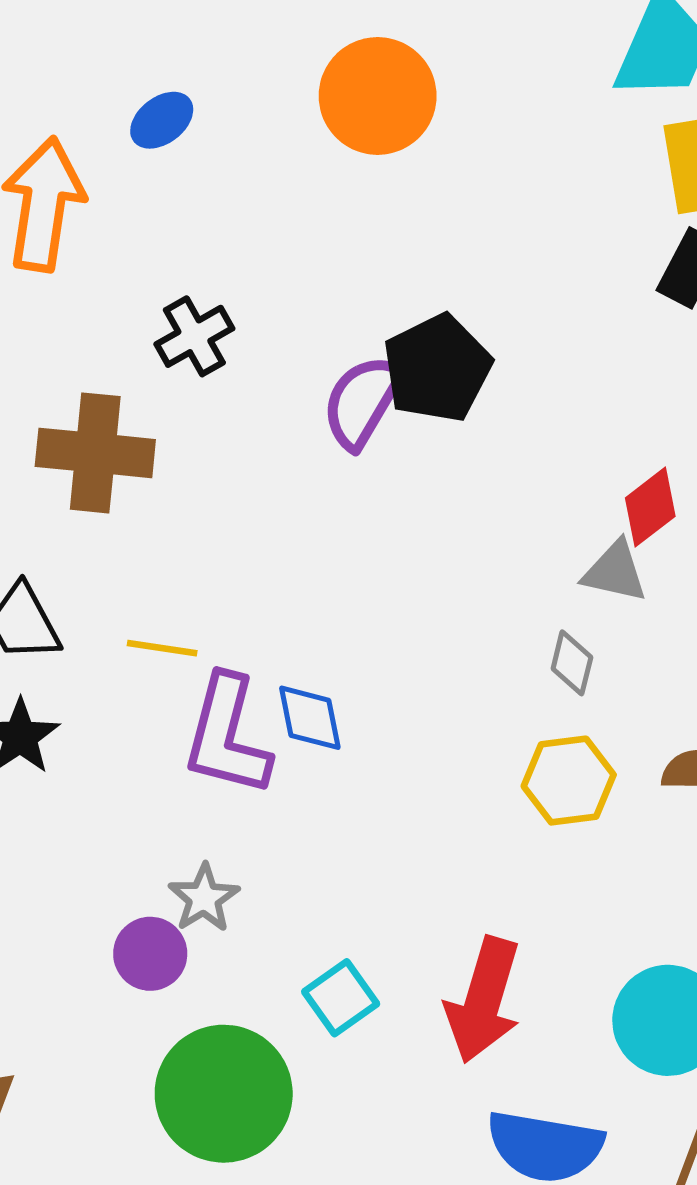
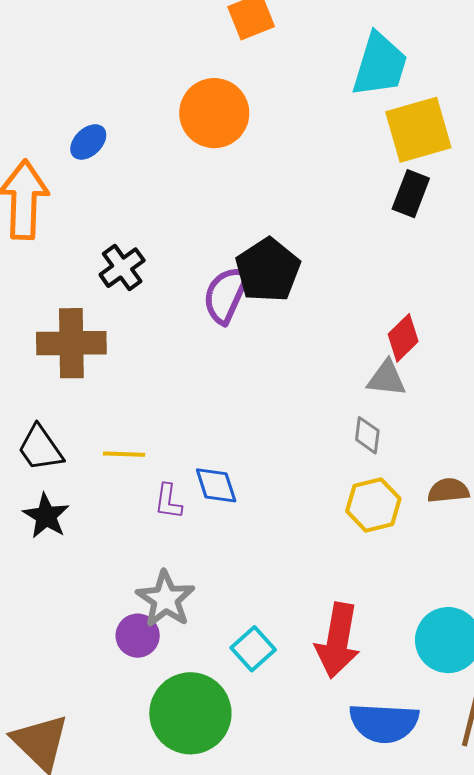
purple L-shape: (227, 736) -> (168, 501), size x0.5
gray star: (204, 898) -> (166, 599), size x1.4

